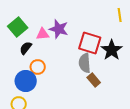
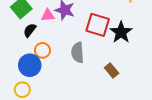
gray semicircle: (85, 63) -> (78, 52), moved
brown rectangle: (94, 80) -> (112, 71), moved

